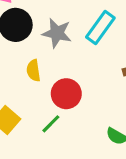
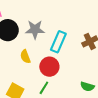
cyan rectangle: (100, 27) -> (58, 42), moved

